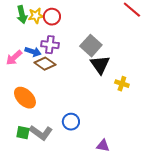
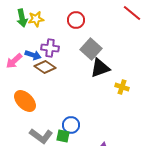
red circle: (52, 17) -> (76, 20), moved
black triangle: (100, 65) -> (100, 68), turned 45
green square: (23, 133) -> (63, 136), moved

